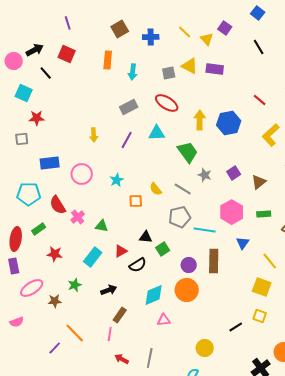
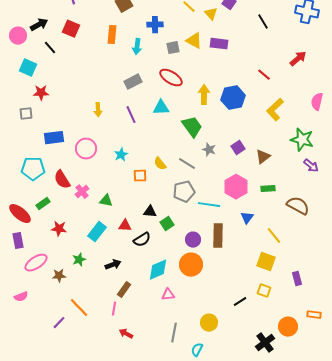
blue cross: (151, 37) -> (155, 25), moved
purple line: (127, 140) -> (131, 115), turned -54
red ellipse: (16, 239) -> (20, 214), turned -60
red triangle: (121, 251) -> (125, 226), turned 32
gray line: (150, 358) -> (174, 333), moved

